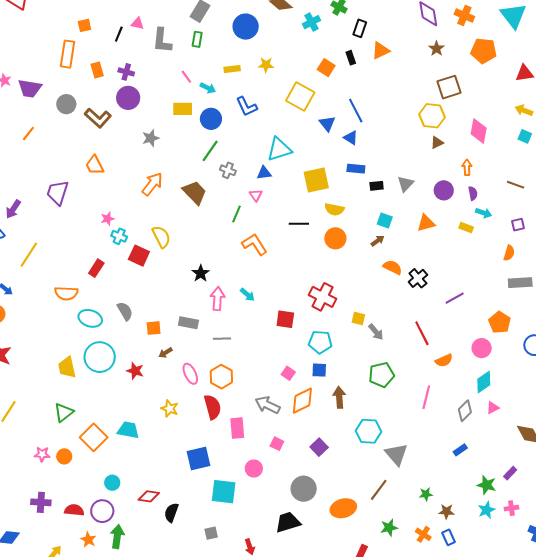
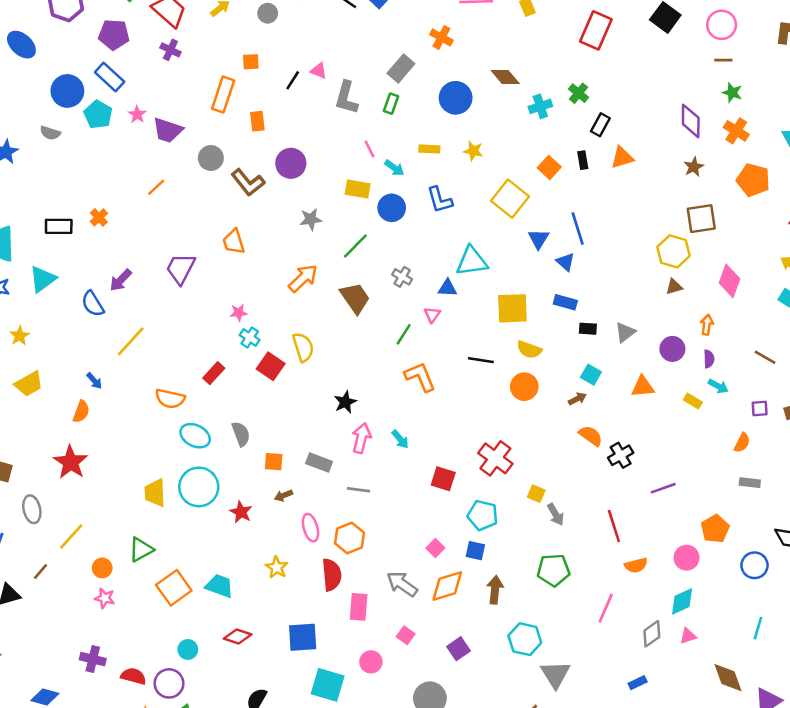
purple cross: (126, 72) -> (170, 50), moved
green line: (210, 151) -> (355, 246), moved
gray rectangle: (520, 283) -> (750, 483), size x0.7
orange circle: (64, 456) -> (102, 568), moved
red diamond: (149, 496) -> (238, 637), moved

